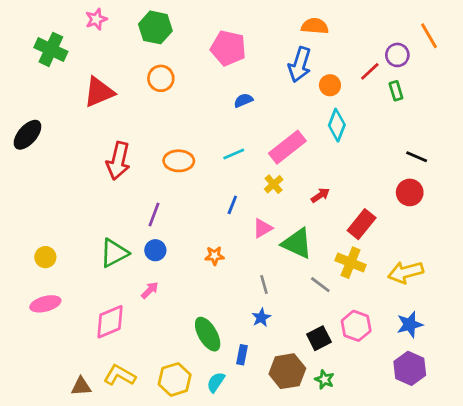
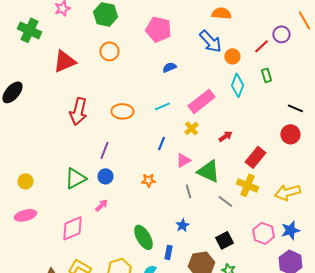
blue arrow: (300, 65) -> (210, 41), turned -60
green rectangle: (396, 91) -> (266, 75), moved
gray line: (264, 285) -> (188, 191), moved
pink hexagon: (356, 326) -> (263, 233), moved

